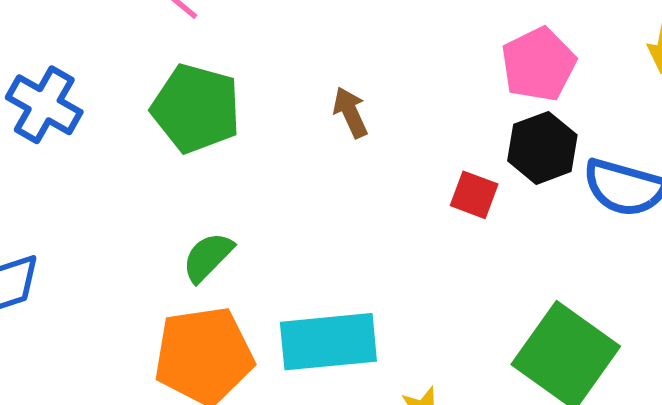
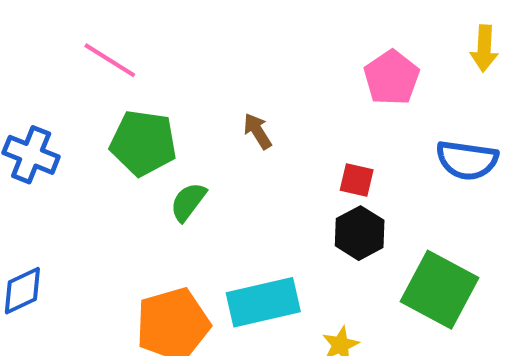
black hexagon: (542, 148) -> (360, 233), moved
green semicircle: (208, 257) -> (188, 202), moved

